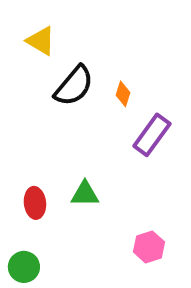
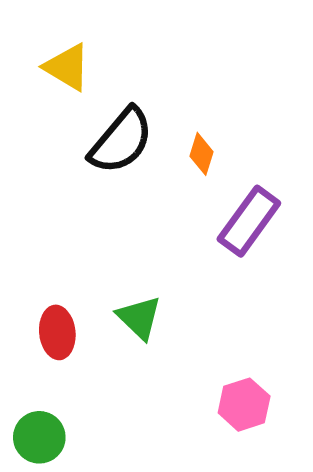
green triangle: (85, 194) -> (139, 318), turned 44

